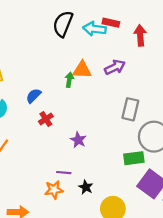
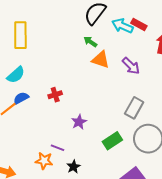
purple arrow: (115, 67) -> (131, 66), turned 54
green arrow: (69, 80) -> (90, 42), moved, turned -80
blue semicircle: (34, 96) -> (21, 98), moved
green rectangle: (134, 158) -> (112, 141), moved, turned -42

